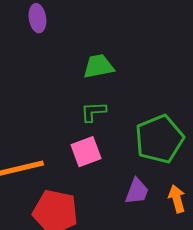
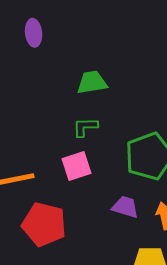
purple trapezoid: (137, 191) -> (125, 207), turned -96

